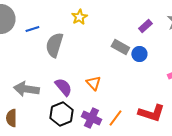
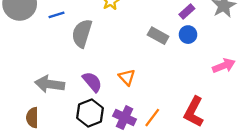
blue circle: (139, 54) -> (188, 35), moved
red L-shape: (151, 113) -> (194, 112), turned 100

